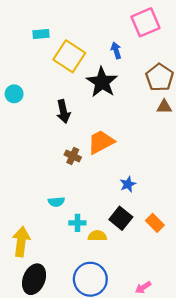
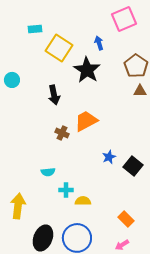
black square: (121, 218) -> (133, 166), moved
orange rectangle: (155, 223) -> (126, 219), moved
black ellipse: (34, 279) -> (43, 238), moved

